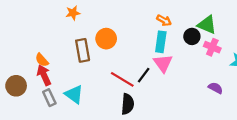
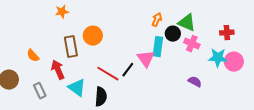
orange arrow: (164, 20) -> (157, 20), moved, turned -96
cyan rectangle: (161, 42) -> (158, 47), moved
red arrow: (44, 75) -> (58, 70), moved
cyan triangle: (74, 94) -> (77, 88), moved
black semicircle: (128, 104) -> (101, 97), moved

